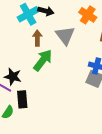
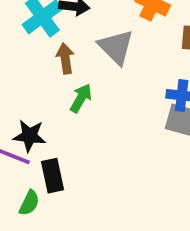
green arrow: (43, 60) -> (81, 98), size x0.7

